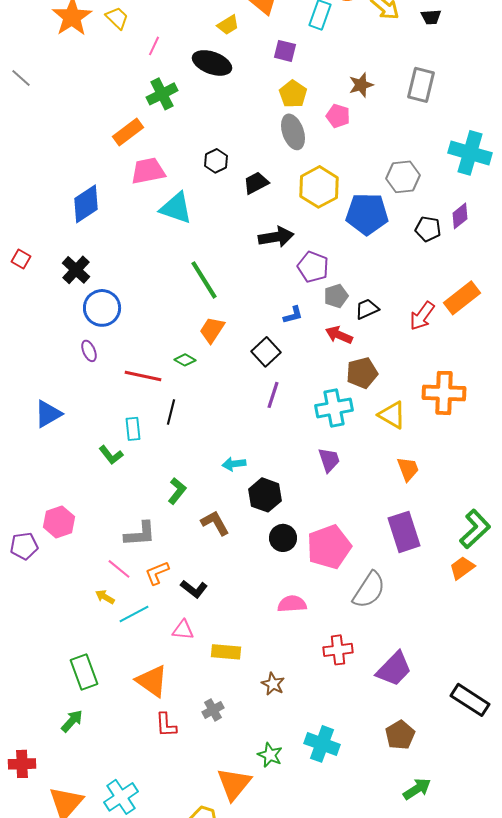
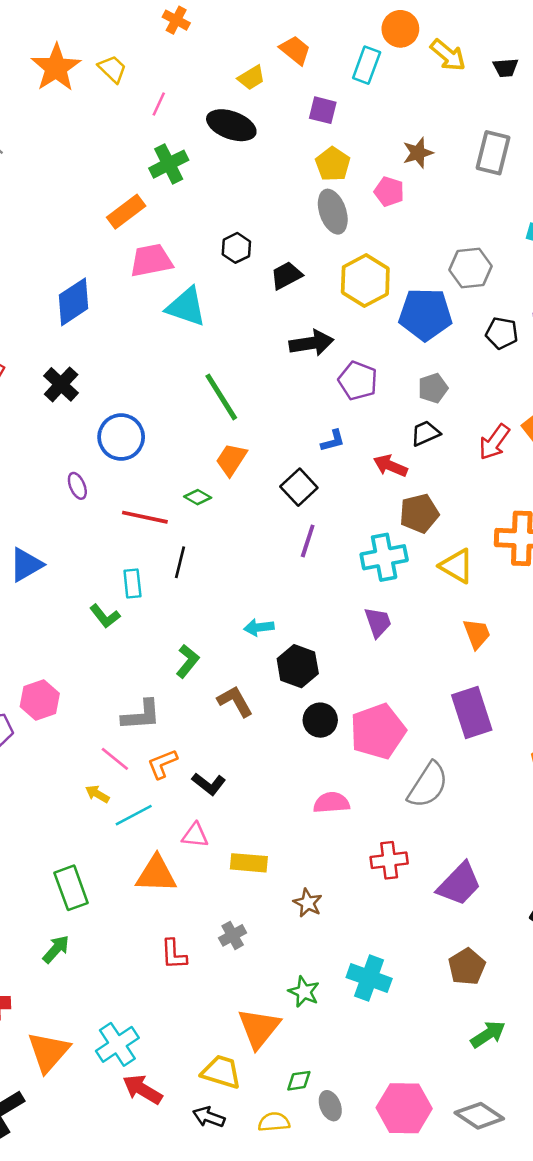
gray pentagon: (336, 296) -> (433, 388), moved
blue circle: (102, 308) -> (121, 437), moved
orange triangle: (152, 681) -> (156, 874), moved, turned -33

